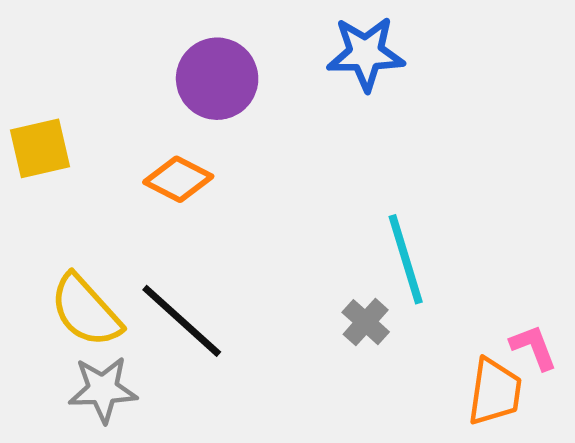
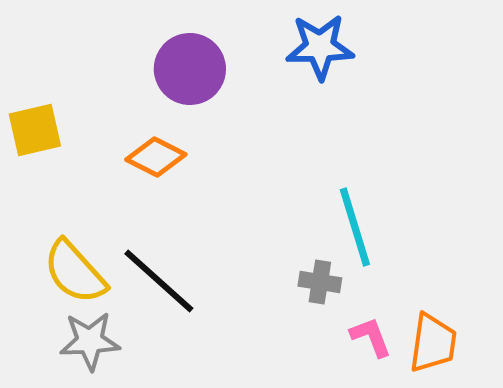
gray cross: (366, 322) -> (320, 282), turned -33
pink L-shape: (534, 347) -> (371, 337), moved

